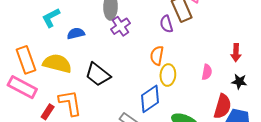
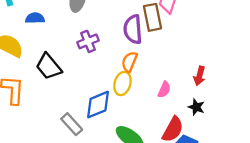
purple semicircle: (166, 24) -> (133, 29), size x1.5
purple cross: (120, 26) -> (88, 41), moved
orange semicircle: (157, 56) -> (130, 62), moved

